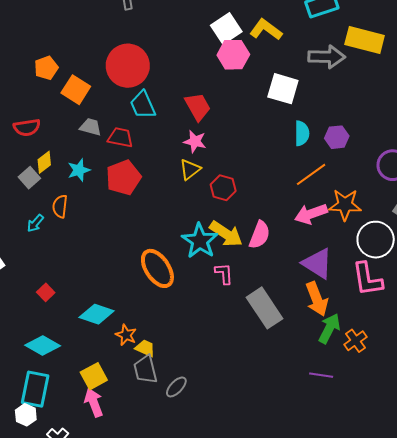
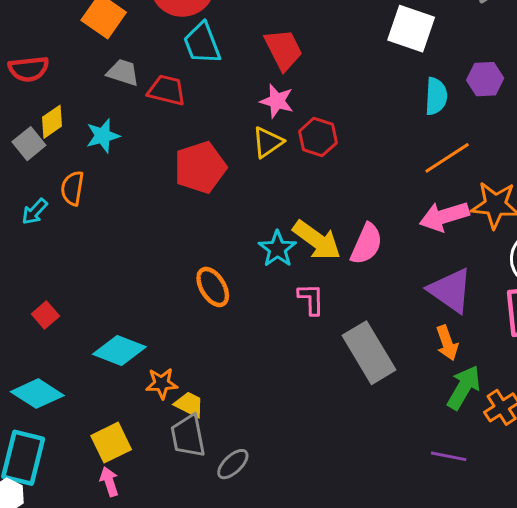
purple hexagon: (337, 137) -> (485, 79), moved
red pentagon: (123, 178) -> (200, 167), moved
red hexagon: (223, 188) -> (318, 137), moved
cyan star: (200, 241) -> (277, 249), size x0.7
orange ellipse: (157, 268) -> (213, 287), size x0.7
orange arrow: (317, 299) -> (447, 343), size x0.7
orange star: (126, 335) -> (162, 383), turned -30
pink arrow: (94, 403) -> (109, 482), size x0.7

